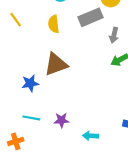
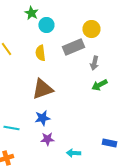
blue star: (30, 83) -> (42, 118), moved
cyan line: (31, 118) -> (11, 128), moved

